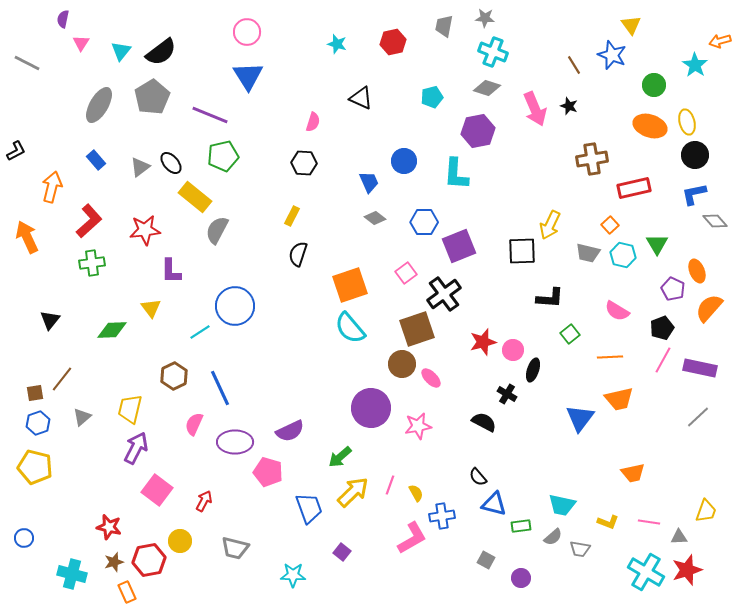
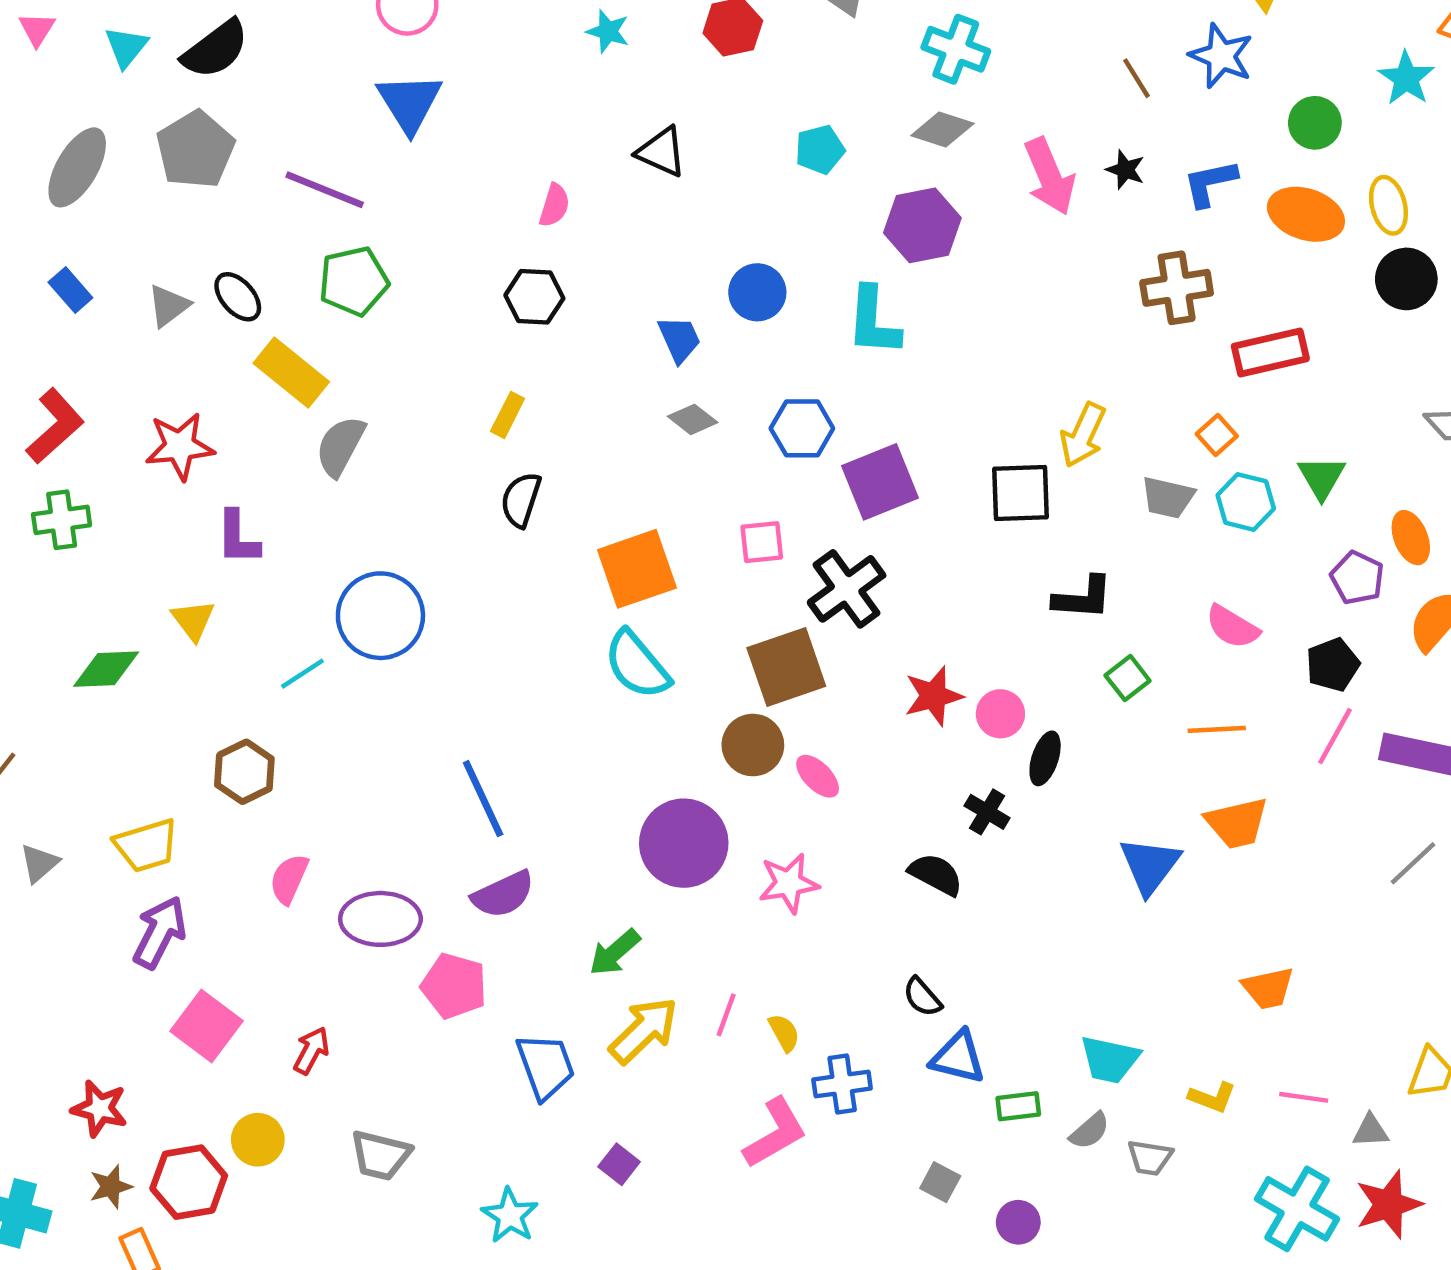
blue L-shape: (694, 194) -> (1210, 183), moved
pink square: (406, 273) -> (762, 542), turned 30
blue line: (220, 388) -> (483, 799), moved
yellow trapezoid: (130, 409) -> (146, 845), turned -120
cyan star: (293, 575) -> (510, 1216), turned 30

